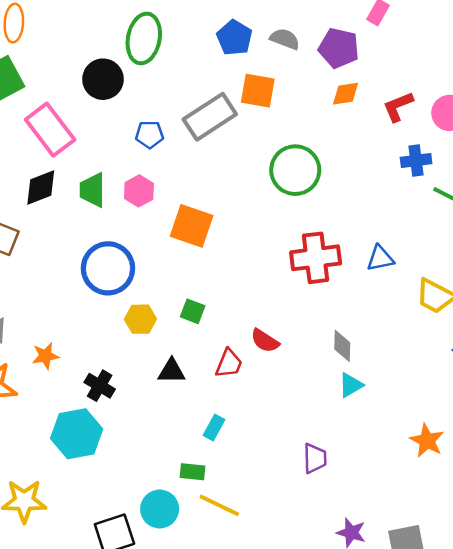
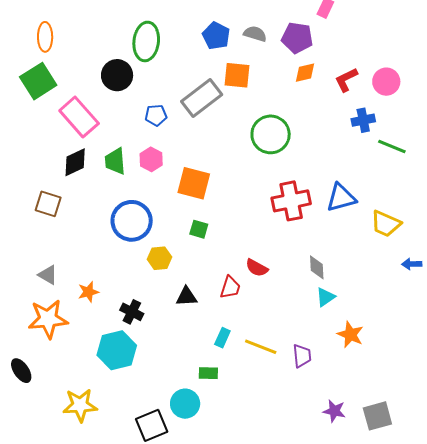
blue triangle: (380, 258) -> (341, 198), size x1.4
green square: (193, 311) -> (199, 229), moved
orange star: (427, 441) -> (350, 335), moved
yellow line: (219, 505) -> (261, 347), moved

